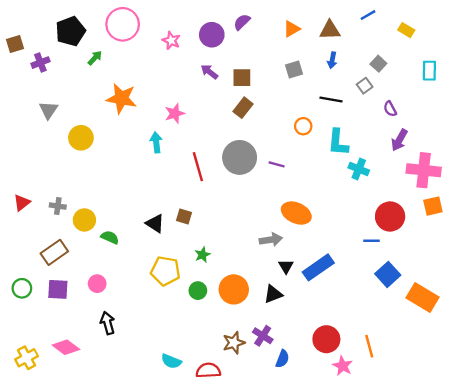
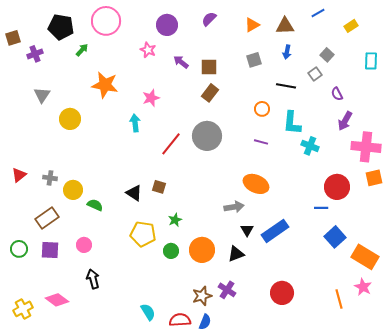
yellow rectangle: (406, 30) -> (351, 26), turned -64
black pentagon: (71, 31) -> (61, 27), turned 30
purple circle: (212, 35) -> (167, 25), moved
pink star: (171, 41) -> (148, 50), moved
purple line: (277, 164) -> (261, 142), moved
red line: (198, 167) -> (171, 144), turned 55
orange line: (369, 346) -> (339, 299), moved
blue semicircle: (282, 359) -> (205, 322), moved
cyan semicircle: (171, 361) -> (148, 312), turned -144
pink star: (343, 366) -> (363, 287), moved

